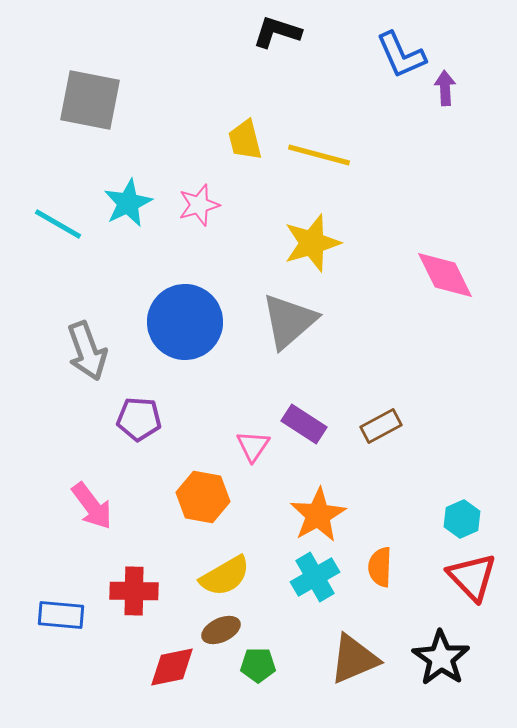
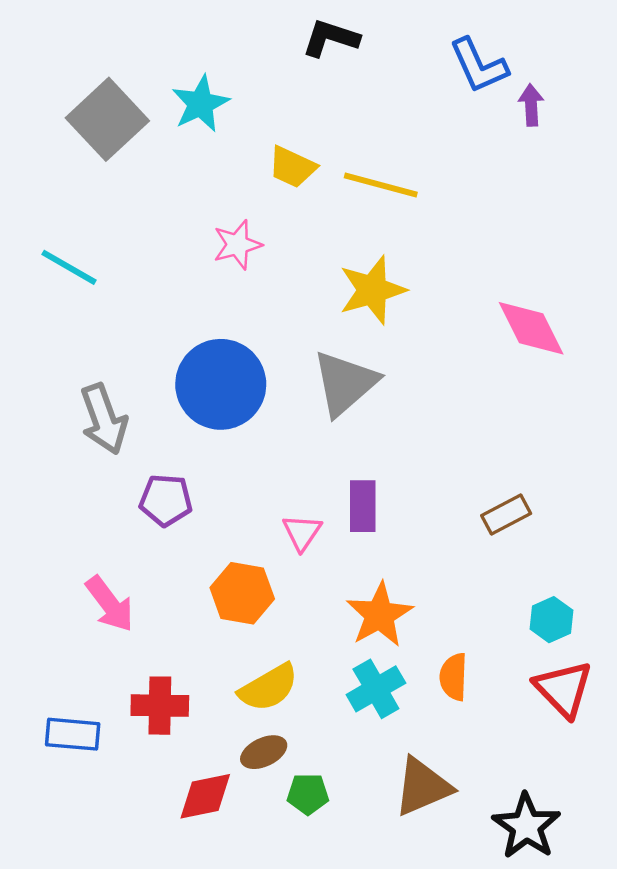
gray square: (90, 100) -> (107, 119), turned 36
yellow trapezoid: (245, 140) -> (292, 167), turned -51
cyan star: (128, 203) -> (200, 104), moved
purple rectangle: (304, 424) -> (363, 506), turned 57
brown rectangle: (381, 426) -> (506, 514), moved
black star: (441, 658) -> (526, 826), moved

